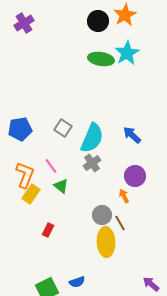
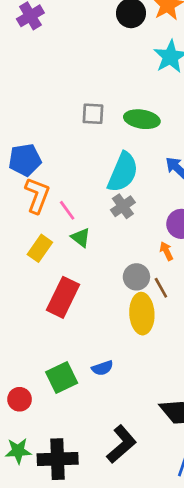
green ellipse: (101, 59) -> (142, 119), moved
gray square: (63, 128) -> (93, 114), moved, turned -30
orange L-shape: (25, 175) -> (37, 195), moved
red rectangle: (48, 230) -> (63, 297), size x2.0

